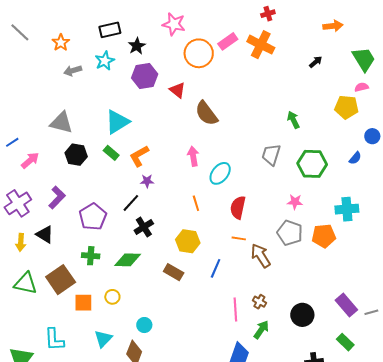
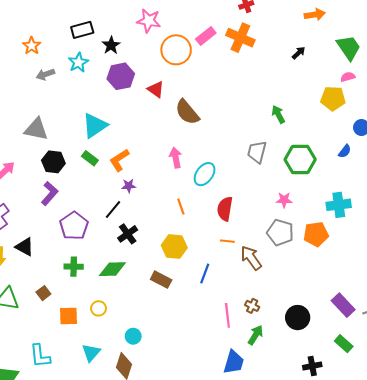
purple L-shape: (57, 198) -> (50, 193), moved
brown square: (61, 280) -> (43, 293), size x0.5

